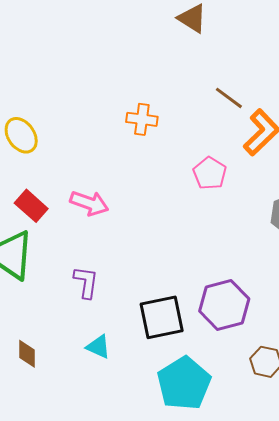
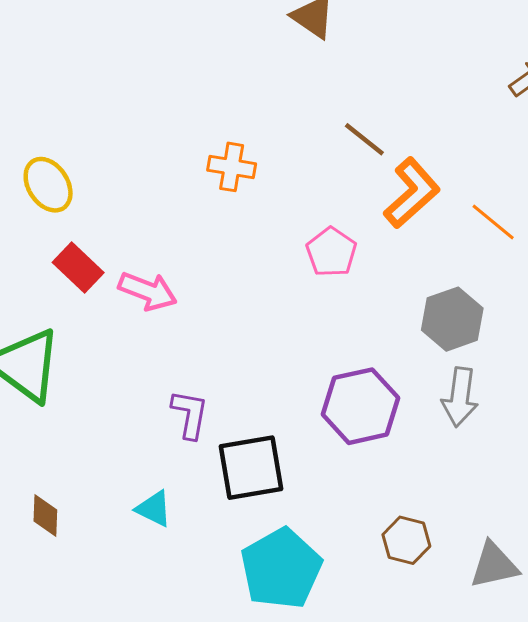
red rectangle: (31, 206) -> (78, 268), moved
purple L-shape: (86, 282) -> (190, 414), moved
purple hexagon: (224, 305) -> (361, 406), moved

